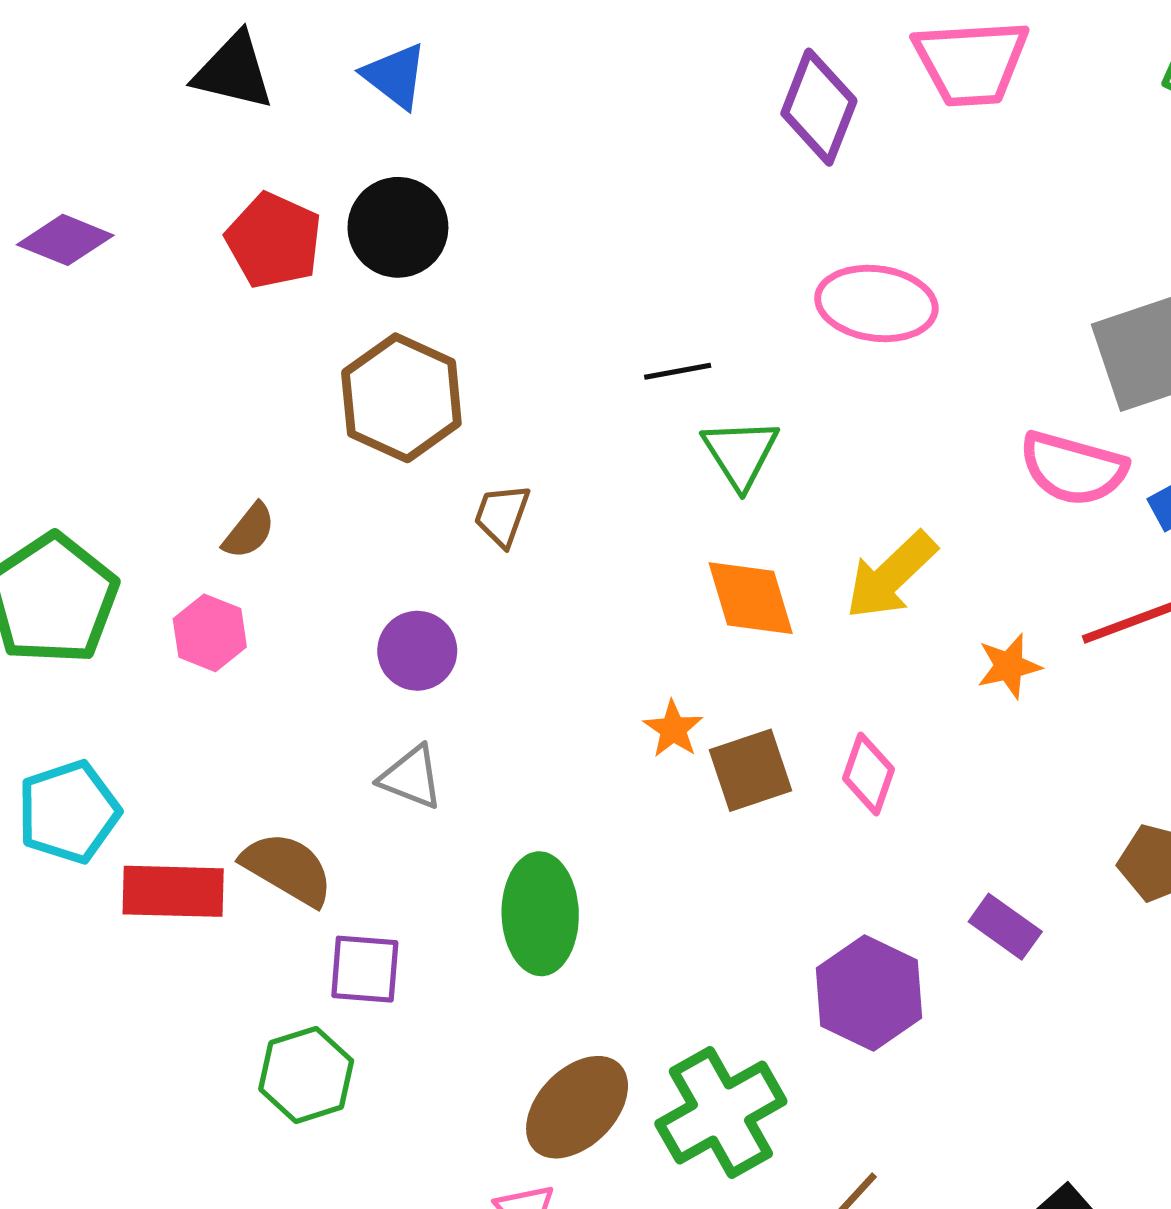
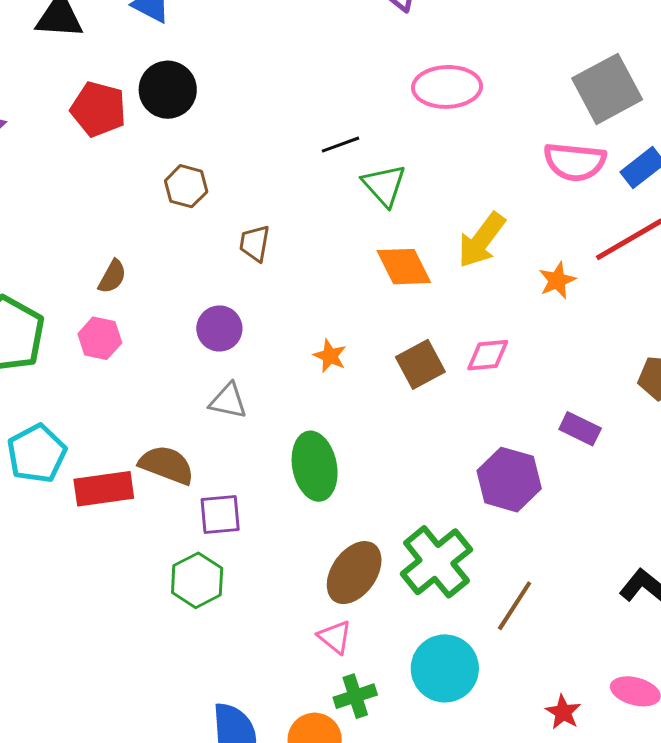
brown hexagon: (401, 398) -> (186, 186), size x0.6
orange star: (673, 729) -> (330, 356), moved
pink diamond: (869, 774) -> (488, 355), turned 75

